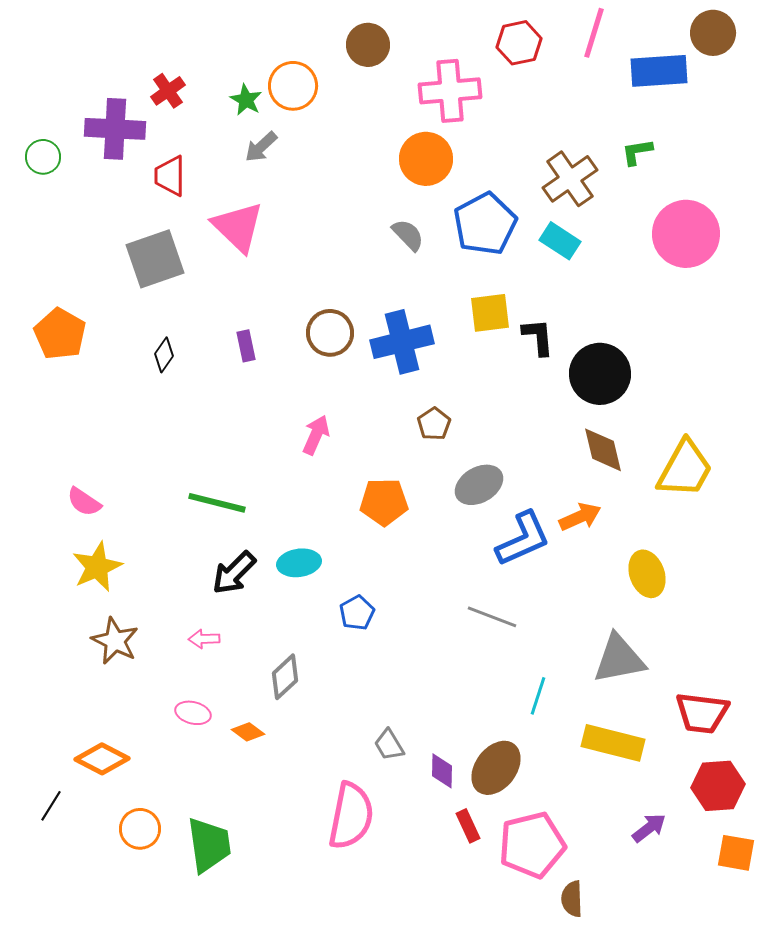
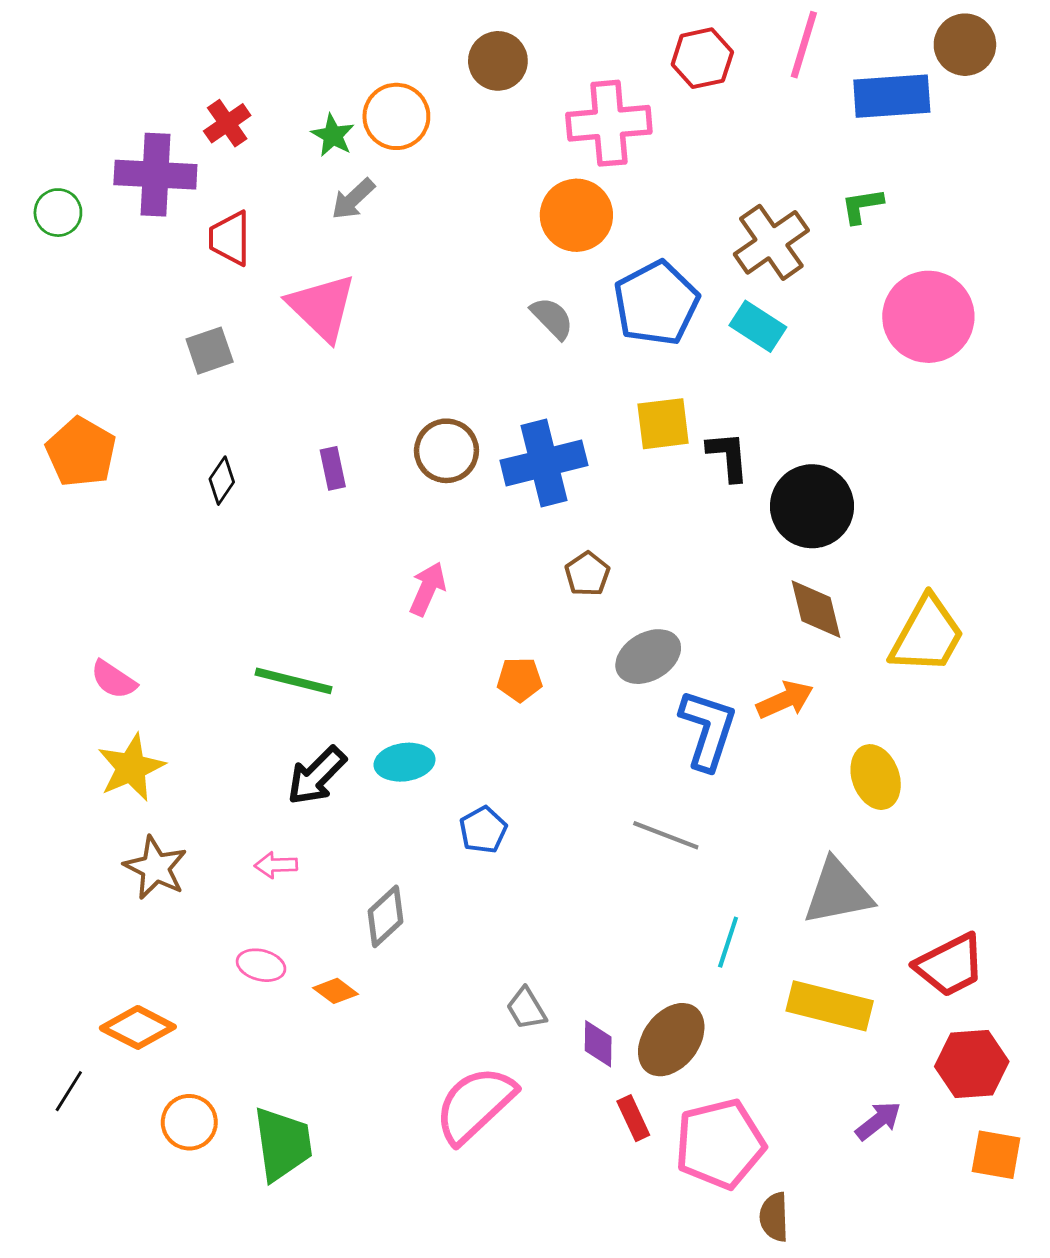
gray square: (155, 259) -> (210, 351), size x0.6
orange pentagon: (384, 502) -> (520, 680), size x0.7
blue L-shape: (523, 539) -> (708, 730), turned -48
red trapezoid: (702, 713) -> (950, 965), turned -34
pink semicircle: (351, 816) -> (475, 1105), turned -144

